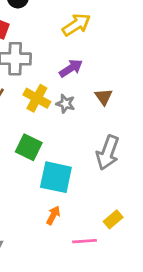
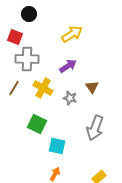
gray star: (65, 104) -> (70, 98), moved
cyan square: (56, 177) -> (57, 146), size x0.7

